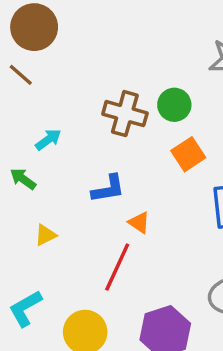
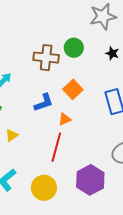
orange square: (188, 154) -> (73, 89), moved
orange triangle: (139, 223) -> (65, 119), turned -48

